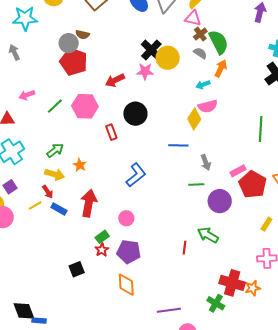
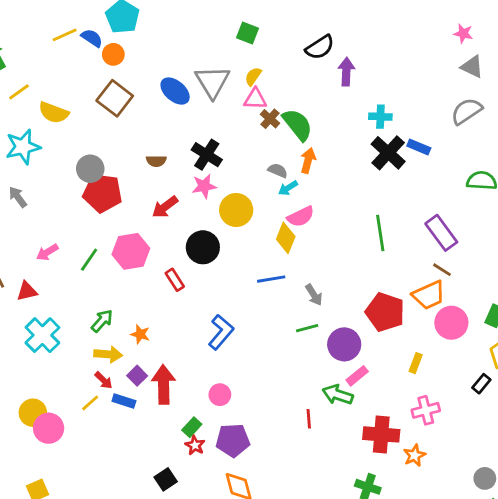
brown semicircle: (83, 35) -> (156, 161), moved
gray semicircle: (200, 53) -> (278, 171), moved
yellow circle: (168, 58) -> (236, 210), moved
pink rectangle: (238, 171) -> (357, 376), moved
purple square: (10, 187) -> (137, 376), moved
red cross: (232, 283) -> (381, 434), moved

